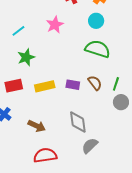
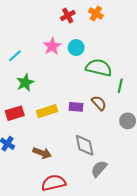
cyan circle: (96, 21) -> (76, 48), moved
green line: (116, 84) -> (120, 86), moved

